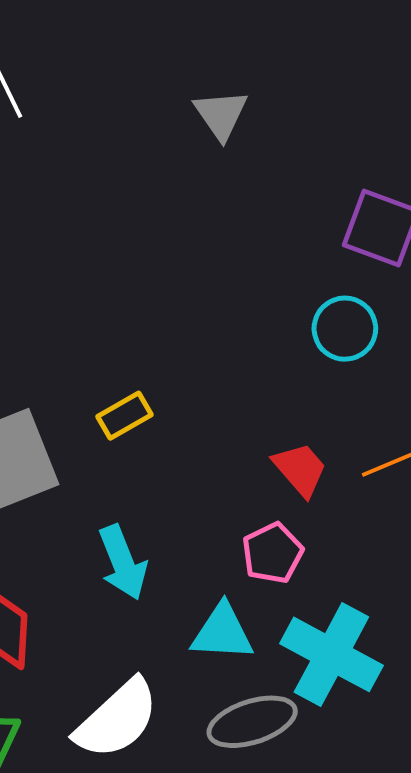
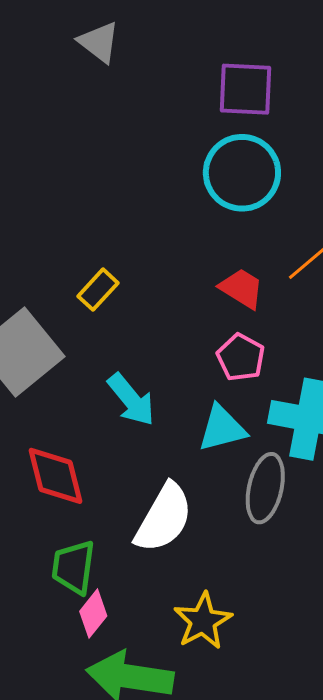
cyan circle: (345, 329) -> (242, 173), size x1.5
gray ellipse: (252, 722) -> (265, 488), turned -42

